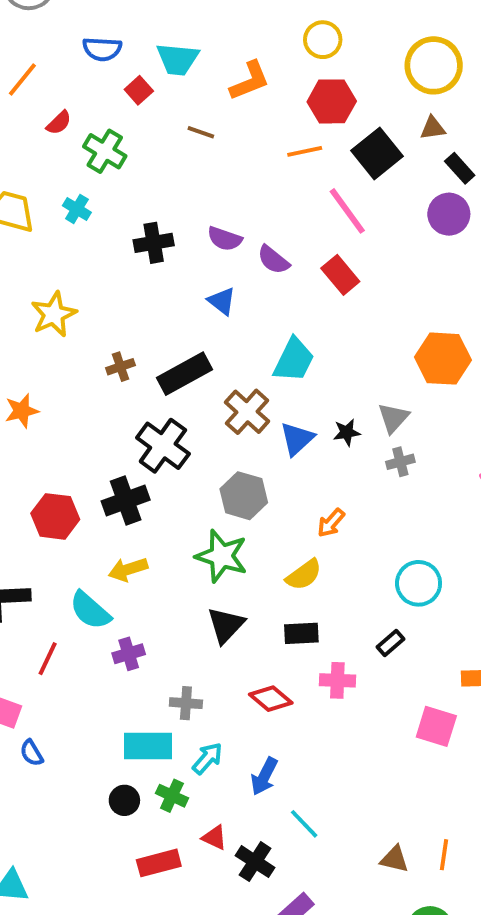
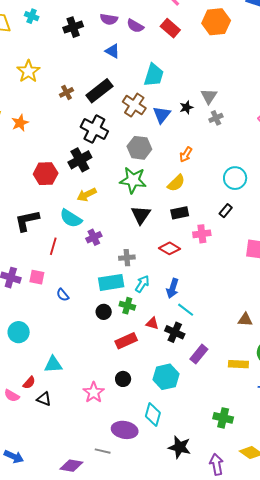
orange hexagon: (443, 359) -> (216, 22), moved
blue semicircle: (32, 753) -> (63, 295), moved
cyan line: (304, 824) -> (186, 310), moved

